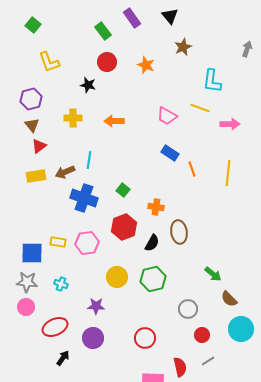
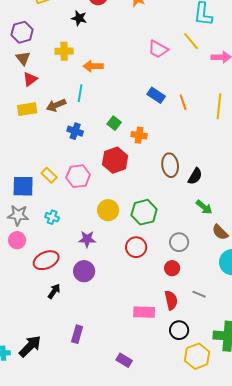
yellow line: (200, 108) -> (191, 41), turned 30
orange arrow: (114, 121) -> (93, 66), moved
blue rectangle: (170, 153) -> (156, 95), moved
blue cross: (84, 198) -> (75, 131), size x0.6
orange cross: (156, 207) -> (139, 135), moved
yellow rectangle: (58, 242) -> (49, 175), turned 35
black semicircle: (152, 243) -> (195, 176), moved
red circle: (202, 335) -> (172, 268), moved
red circle: (145, 338) -> (136, 247), moved
gray line: (208, 361) -> (199, 294), turned 56

